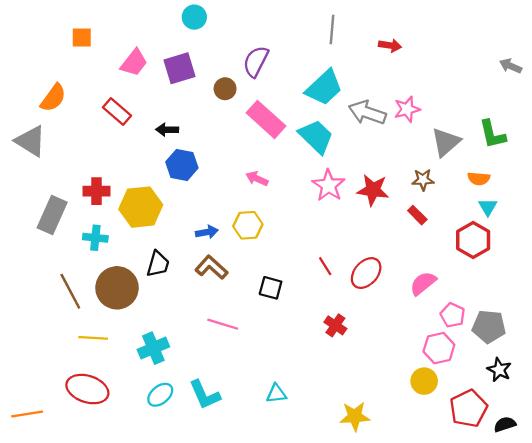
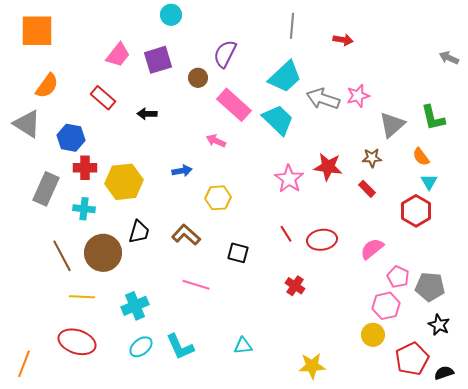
orange square: (82, 38) -> (37, 31), moved, size x1.8
blue hexagon: (182, 165) -> (71, 138), moved
pink arrow: (257, 179) -> (216, 141), moved
orange semicircle: (479, 179) -> (421, 157), turned 48
pink star: (329, 185) -> (289, 179), moved
blue arrow: (207, 232) -> (182, 171), moved
red ellipse: (366, 273) -> (322, 240), turned 40
orange line: (27, 414) -> (24, 364), turned -60

